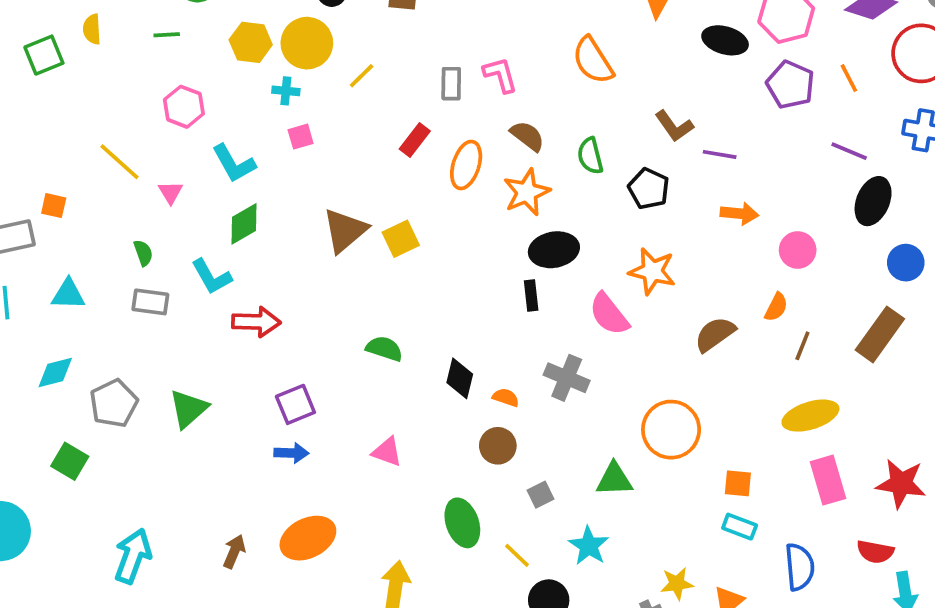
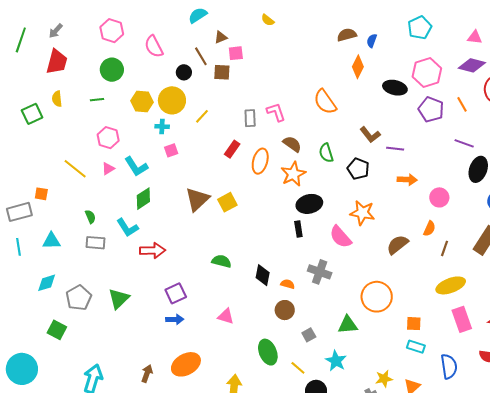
pink triangle: (171, 192) -> (108, 169), moved, turned 32

